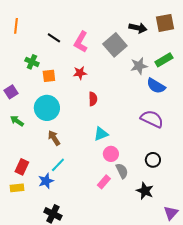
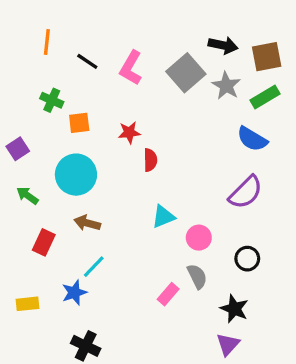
brown square: (165, 23) -> (267, 57), moved
orange line: (16, 26) -> (47, 42), moved
gray star: (139, 66) -> (226, 86), moved, turned -30
red star: (80, 73) -> (129, 133), moved
purple semicircle: (152, 119) -> (246, 192), turned 110
brown arrow: (54, 138) -> (87, 223), turned -42
pink circle: (111, 154) -> (199, 238), moved
red rectangle: (22, 167) -> (44, 242), moved
purple triangle: (171, 213) -> (228, 344), moved

